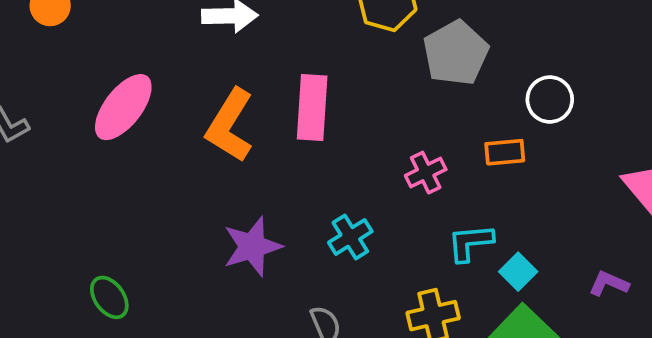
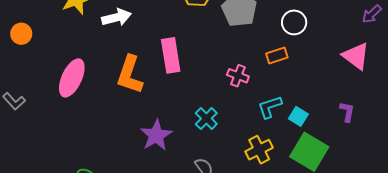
pink cross: (426, 173) -> (238, 76), turned -30
purple L-shape: (609, 284) -> (347, 112), turned 90

